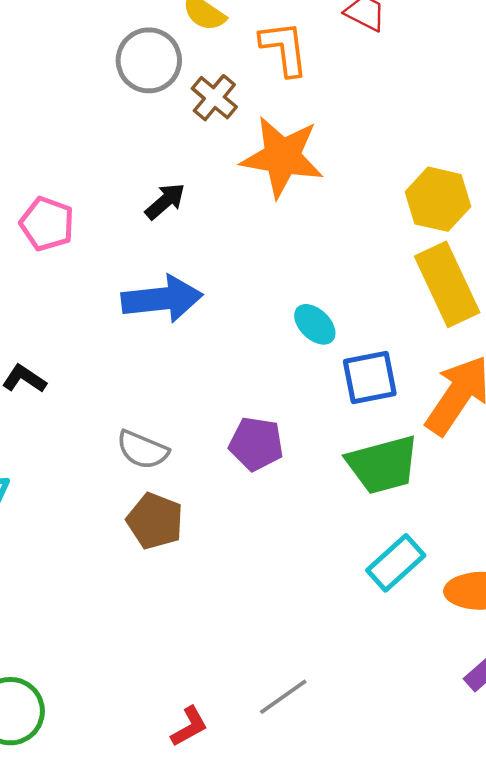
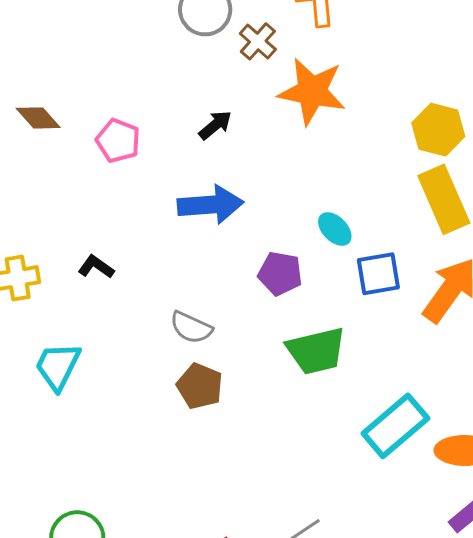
purple pentagon: (256, 444) -> (280, 273), moved
green trapezoid: (383, 465) -> (316, 351), moved
cyan rectangle: (396, 563) -> (395, 426), size x1.4

